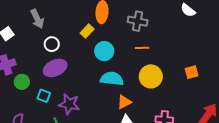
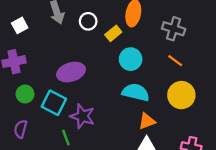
white circle: (52, 44) -> (88, 21), moved
orange line: (142, 48) -> (175, 61), turned 32
green circle: (22, 82) -> (25, 94), moved
cyan square: (44, 96) -> (54, 103), size x1.5

